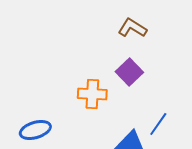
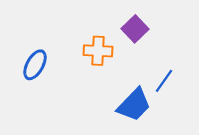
blue ellipse: (35, 130) -> (35, 65), moved, turned -44

